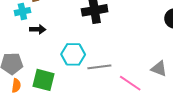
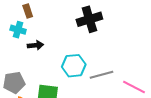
cyan cross: (22, 12) -> (18, 30), turned 35

